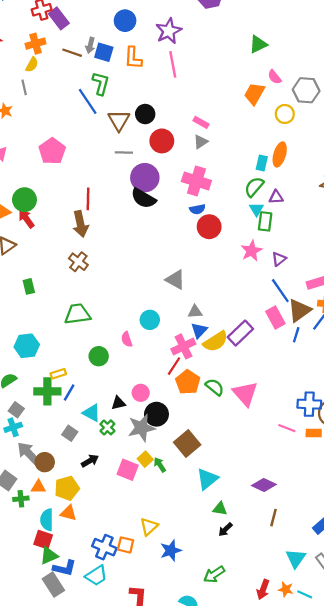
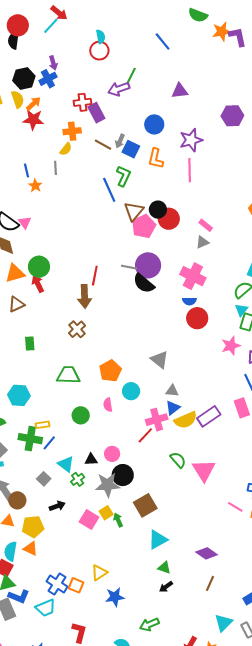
red circle: (162, 141) -> (169, 219), moved
pink pentagon: (52, 151) -> (144, 226), moved
gray line: (124, 152) -> (129, 267), moved
orange pentagon: (188, 382) -> (110, 371), moved

